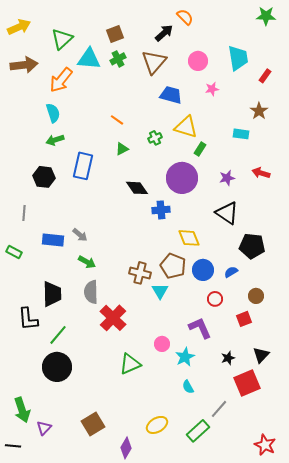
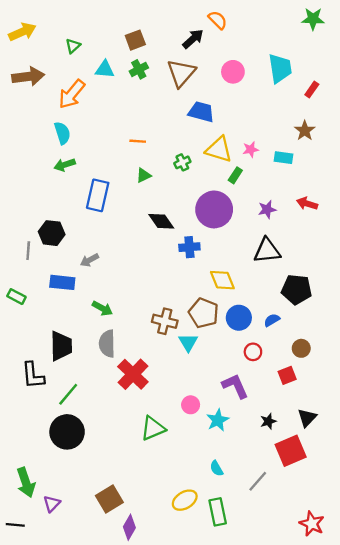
green triangle: (62, 39) -> (73, 46), size x0.6
cyan triangle: (89, 59) -> (105, 69), size x0.7
pink star: (212, 89) -> (251, 149), moved
orange line: (117, 120) -> (138, 141), turned -32
black hexagon: (44, 177) -> (52, 233), moved
black triangle: (227, 213) -> (267, 251), turned -40
gray arrow: (80, 235) -> (89, 260), moved, turned 112
cyan semicircle: (188, 387) -> (216, 468), moved
green rectangle: (198, 431) -> (218, 512), moved, turned -60
purple diamond: (126, 448) -> (129, 527), moved

